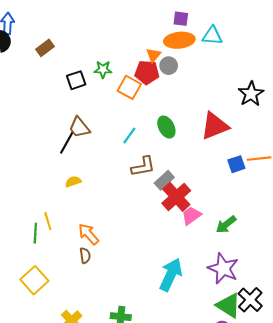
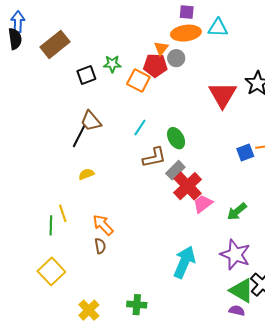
brown rectangle: (45, 48) -> (55, 44), size x1.6
red triangle: (215, 126) -> (223, 95), moved, turned -36
green ellipse: (166, 127) -> (176, 138), moved

